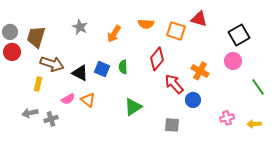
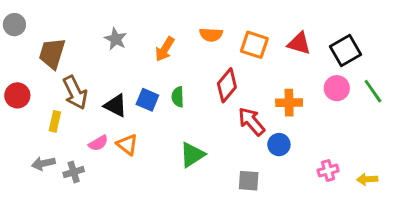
red triangle: (199, 19) -> (299, 43), moved
gray circle: (10, 32) -> (14, 25), moved
red circle: (12, 52) -> (17, 95), moved
brown arrow: (52, 64) -> (75, 93), turned 45
orange cross: (200, 71) -> (289, 103), turned -30
green line: (258, 87) -> (373, 91), moved

